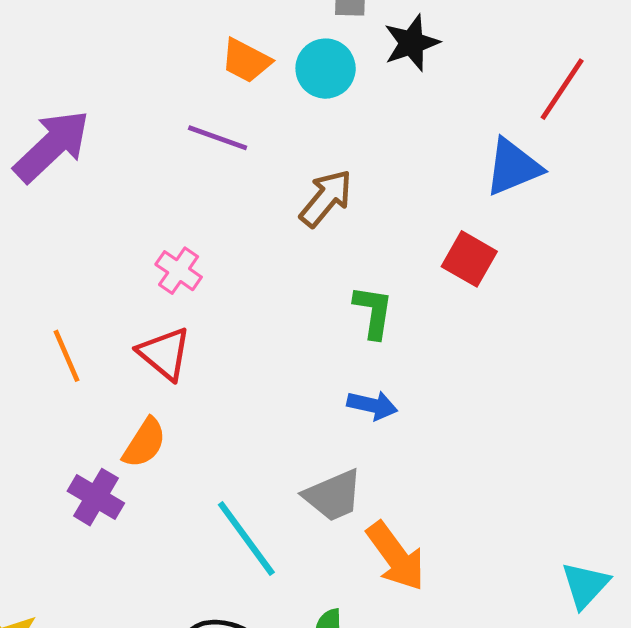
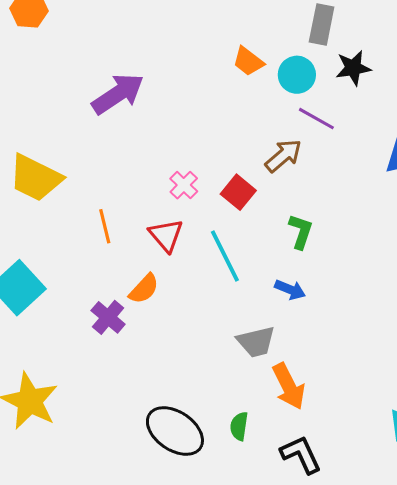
purple line: (218, 138) -> (316, 119), moved
red square: (469, 259) -> (238, 192), moved
cyan line: (246, 538) -> (225, 256), moved

